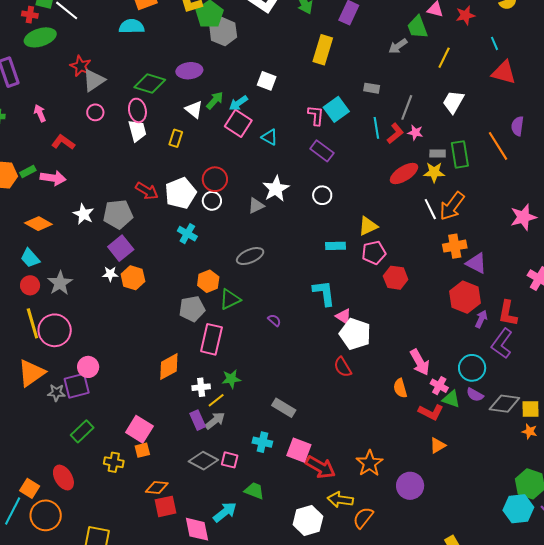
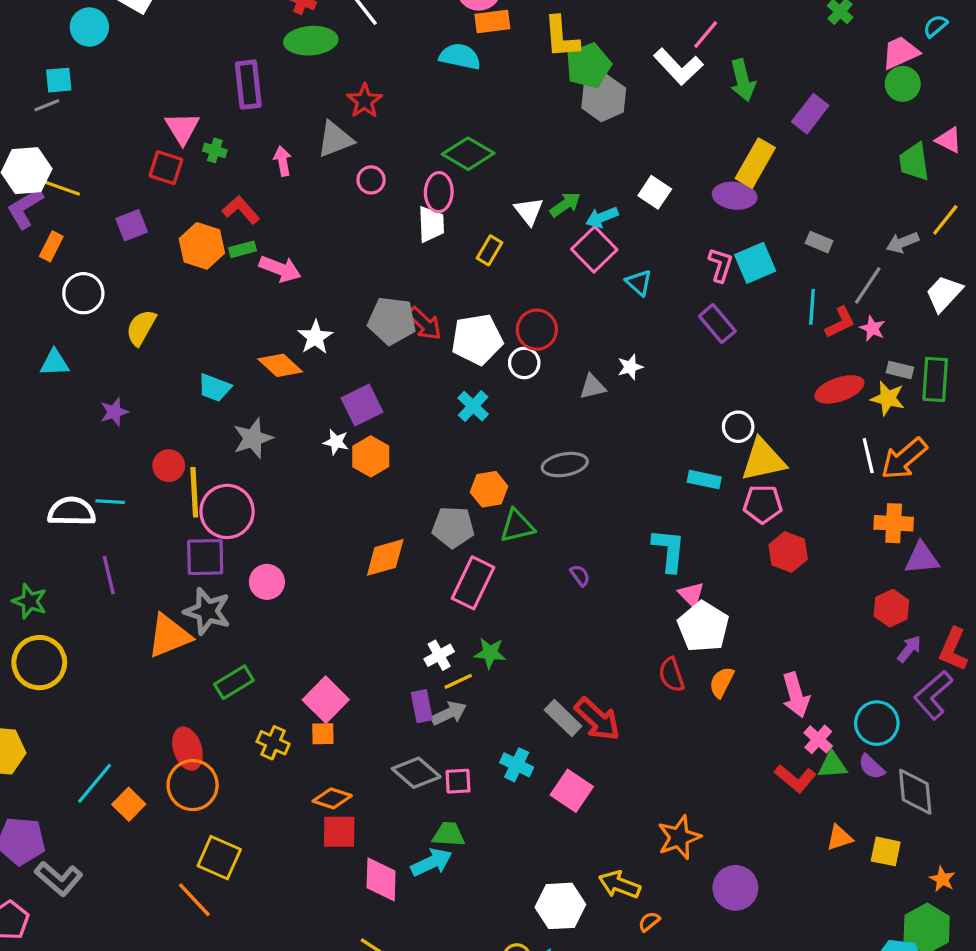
gray arrow: (398, 46) -> (902, 243), moved
purple ellipse: (189, 71) -> (735, 196), moved
gray triangle: (94, 80) -> (335, 139), moved
red L-shape: (63, 142) -> (241, 210), moved
white star: (276, 189) -> (630, 367), size x0.6
white circle: (322, 195) -> (738, 427), moved
gray pentagon: (118, 214) -> (392, 321), moved
orange diamond: (38, 224) -> (280, 365), moved
yellow triangle: (368, 226) -> (763, 460), size x1.4
cyan trapezoid: (30, 258) -> (215, 388), turned -40
purple triangle: (476, 263) -> (922, 558), turned -45
red circle: (30, 285) -> (169, 466), moved
red hexagon: (465, 297) -> (891, 608), size x0.7
orange diamond: (169, 367) -> (385, 557), moved
orange triangle: (31, 373) -> (169, 636), moved
purple square: (77, 386) -> (205, 557), moved
white cross: (201, 387) -> (439, 655), turned -36
orange semicircle: (400, 388) -> (722, 682), moved, turned 30
gray star: (56, 393) -> (207, 611), size x1.6
green triangle: (451, 399) -> (832, 765), turned -36
gray diamond: (504, 404) -> (915, 792), turned 64
yellow square: (530, 409) -> (886, 851), moved
orange star: (530, 431) -> (942, 879), moved
orange triangle: (438, 445) -> (839, 838), moved
pink square: (230, 460) -> (458, 781), turned -30
red arrow: (321, 467) -> (597, 719), moved
orange square: (30, 488) -> (129, 804), moved
green trapezoid: (254, 491) -> (449, 834), moved, turned -30
orange circle: (46, 515) -> (193, 785), moved
orange semicircle: (363, 518) -> (649, 922), size x0.6

